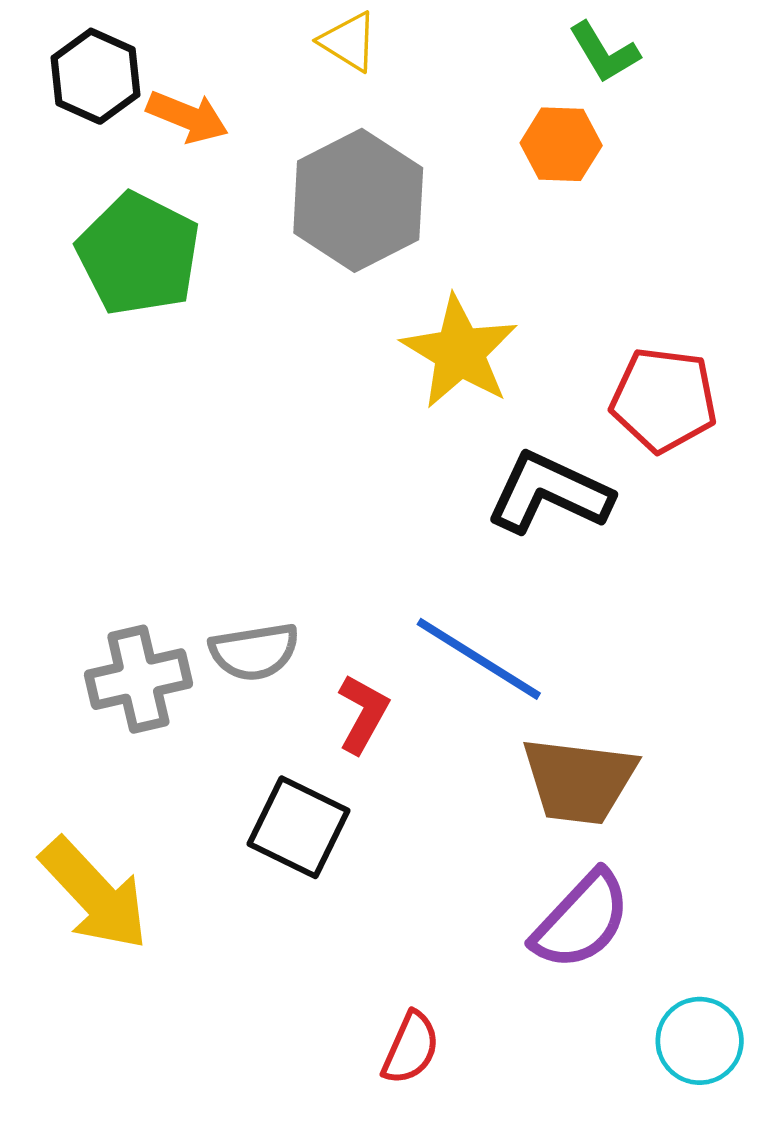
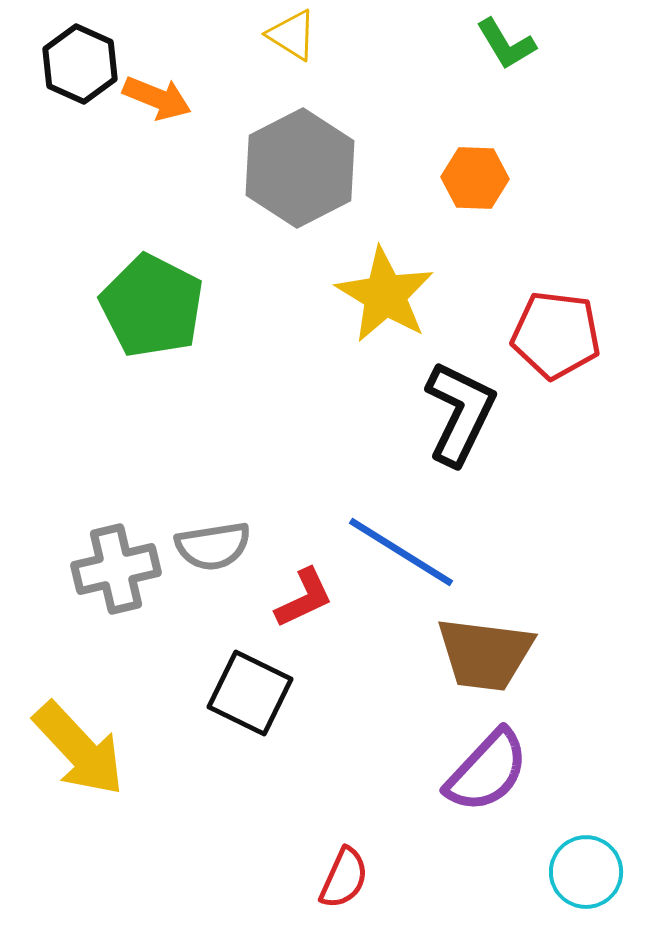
orange hexagon: (561, 144) -> (475, 178), moved
green pentagon: (138, 254) -> (152, 306), moved
black L-shape: (549, 493) -> (460, 413), turned 91
red L-shape: (363, 714) -> (304, 598), turned 36

